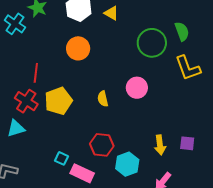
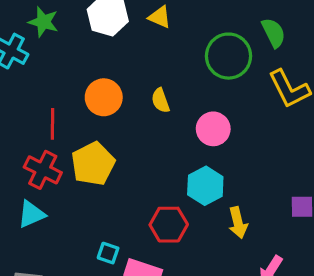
orange circle: (78, 48) -> (104, 97), moved
yellow semicircle: (103, 99) -> (160, 100), moved
yellow arrow: (160, 145) -> (238, 223), moved
cyan hexagon: (127, 164) -> (205, 186), moved

